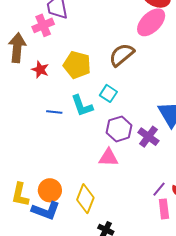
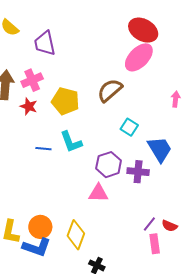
pink cross: (43, 25) -> (32, 80), moved
cyan square: (108, 93) -> (129, 127), moved
purple cross: (148, 137) -> (138, 172), turned -30

